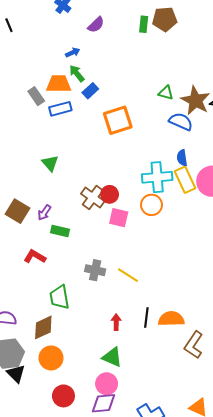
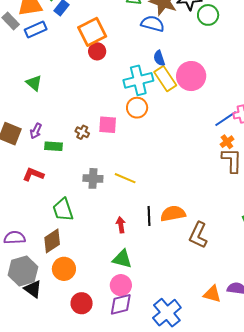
red circle: (110, 194) -> (97, 51), moved
brown cross: (93, 198) -> (82, 132), moved, size x0.6

